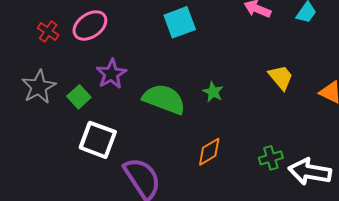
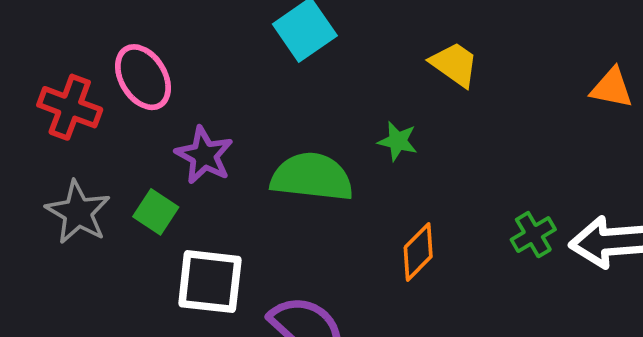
pink ellipse: (90, 26) -> (143, 77), turned -72
red cross: (48, 31) -> (70, 107), size x1.5
yellow trapezoid: (281, 77) -> (454, 64), moved

